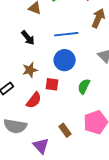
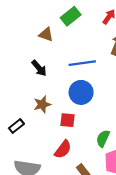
green semicircle: (84, 86) -> (103, 139), moved
red semicircle: (34, 100) -> (63, 149), moved

